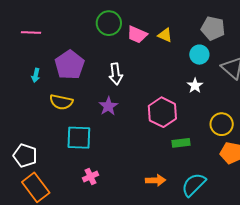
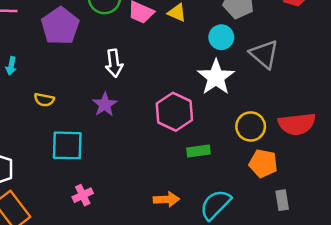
purple pentagon: (70, 65) -> (60, 26), moved
white star: (195, 86) -> (216, 77), size x1.8
yellow semicircle: (61, 102) -> (44, 100), size x0.7

